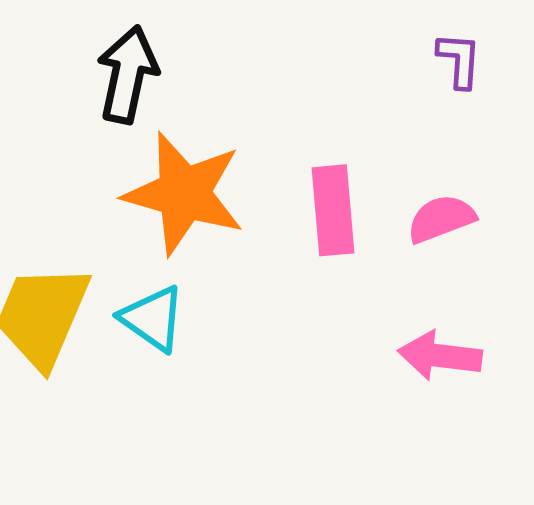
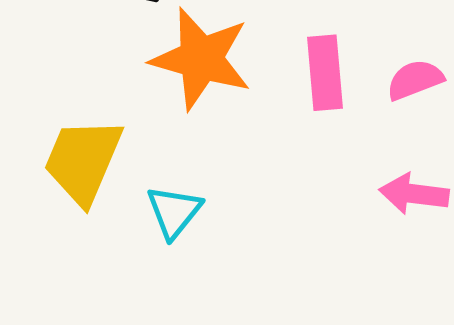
cyan triangle: (153, 318) -> (174, 212), moved, turned 34

